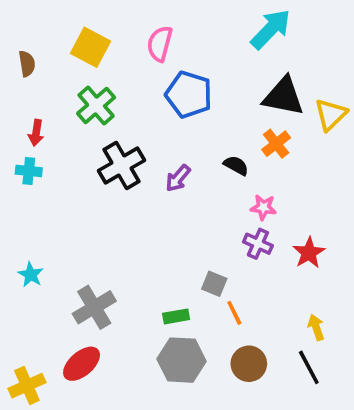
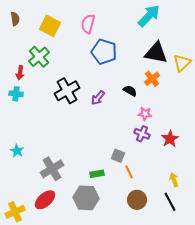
brown semicircle: (27, 64) -> (15, 19), moved
green cross: (96, 105) -> (39, 57), moved
gray hexagon: (182, 360) -> (86, 198), moved

